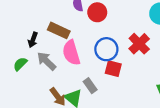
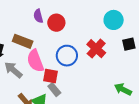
red square: (113, 69) -> (50, 76), moved

